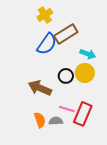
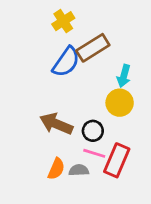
cyan arrow: (88, 54) -> (124, 76), turned 84
black circle: (66, 76) -> (93, 131), moved
orange semicircle: (40, 120) -> (56, 169), turned 42

